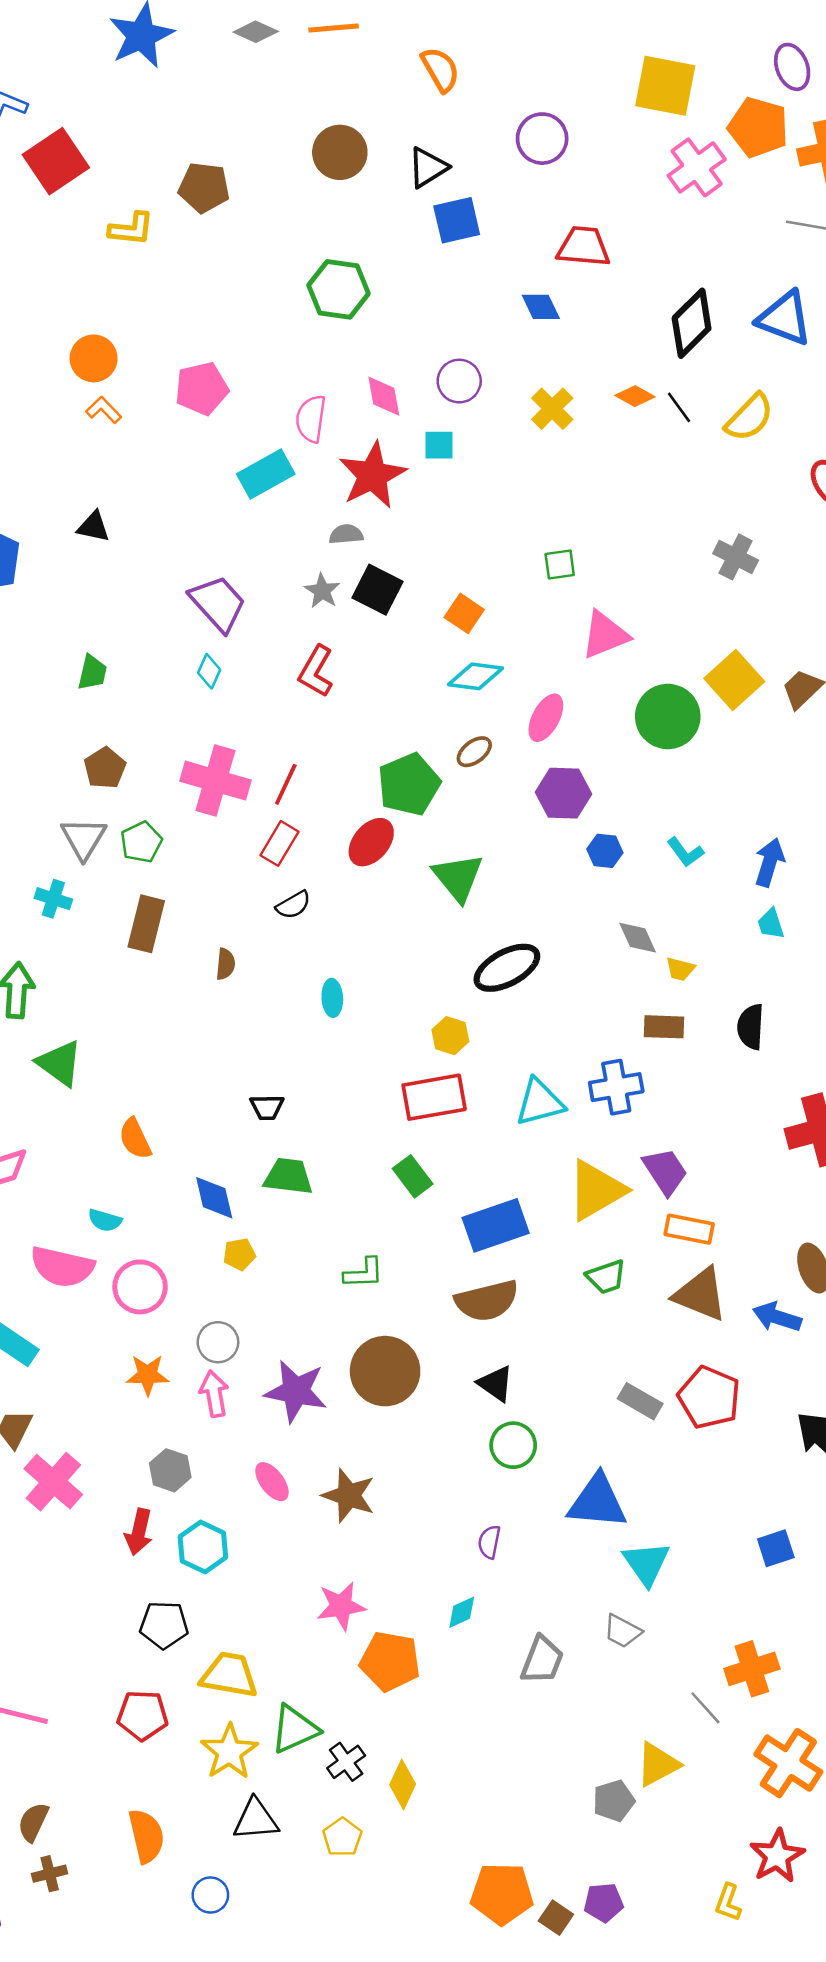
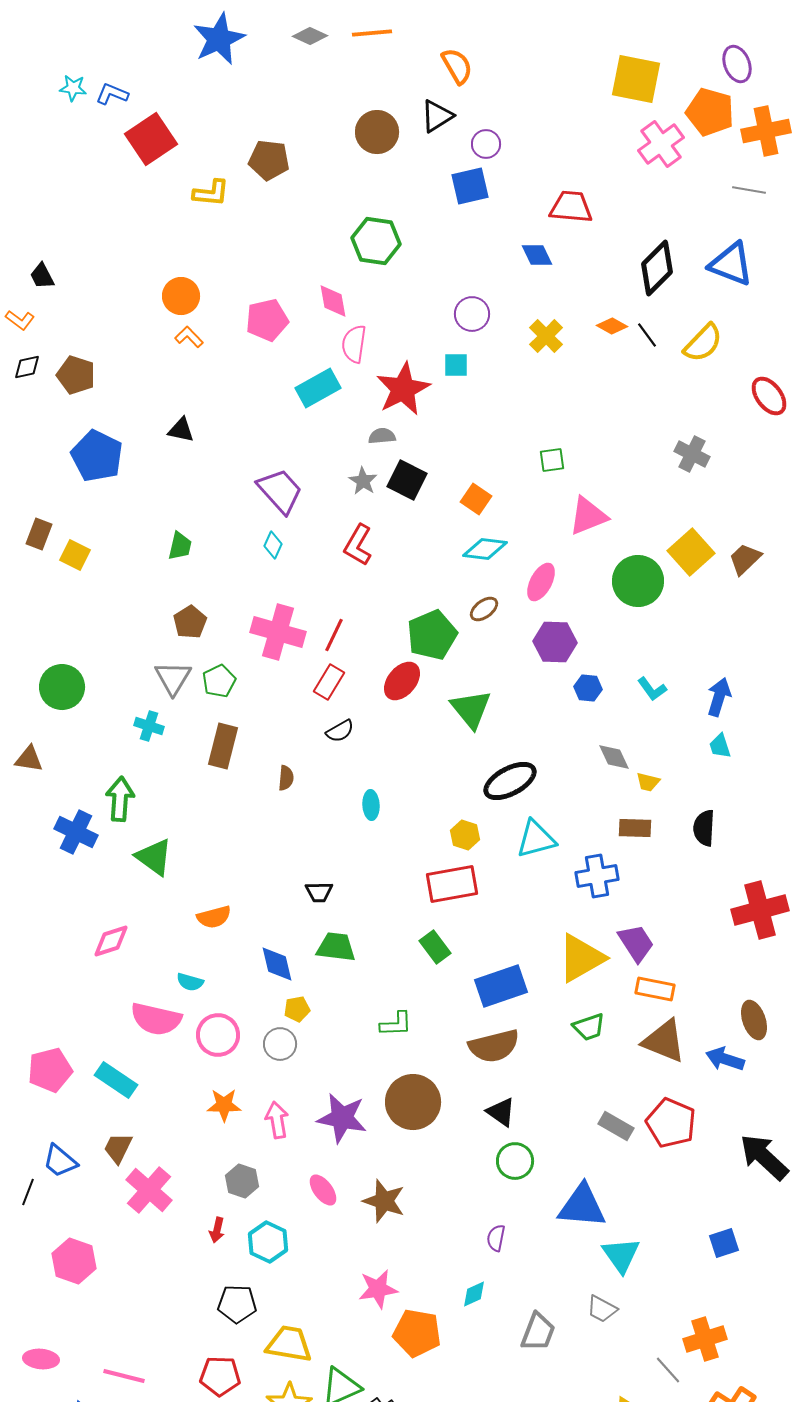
purple circle: (542, 139) -> (486, 144), moved, size x0.7
black triangle: (428, 167) -> (437, 116), moved
pink diamond: (384, 396) -> (333, 301), moved
cyan triangle: (540, 1102) -> (536, 839), moved
orange semicircle: (135, 1139) -> (214, 917), turned -80
gray circle: (218, 1342) -> (280, 1044), moved
red arrow: (139, 1532) -> (217, 1230), size x0.7

